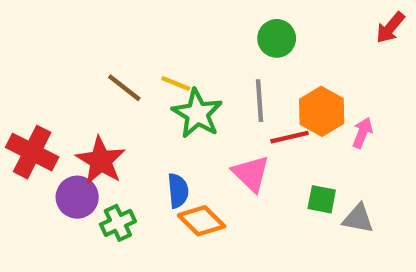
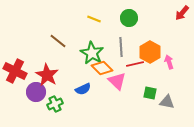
yellow line: (176, 83) -> (94, 19), moved
pink arrow: (362, 133) -> (169, 62), turned -40
blue semicircle: (178, 191) -> (83, 89), turned 70
orange diamond: (202, 221) -> (102, 68), moved

